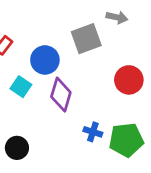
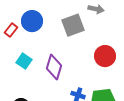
blue circle: (45, 60) -> (32, 21), moved

